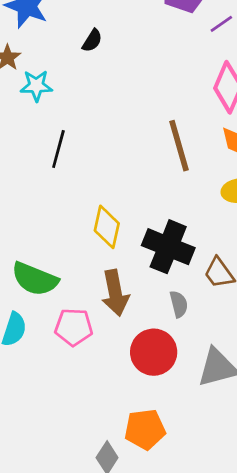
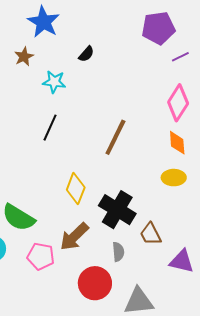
cyan star: (36, 86) -> (54, 82), moved
brown line: (179, 146) -> (115, 137), moved, turned 33
brown arrow: (115, 293) -> (74, 237), turned 48

